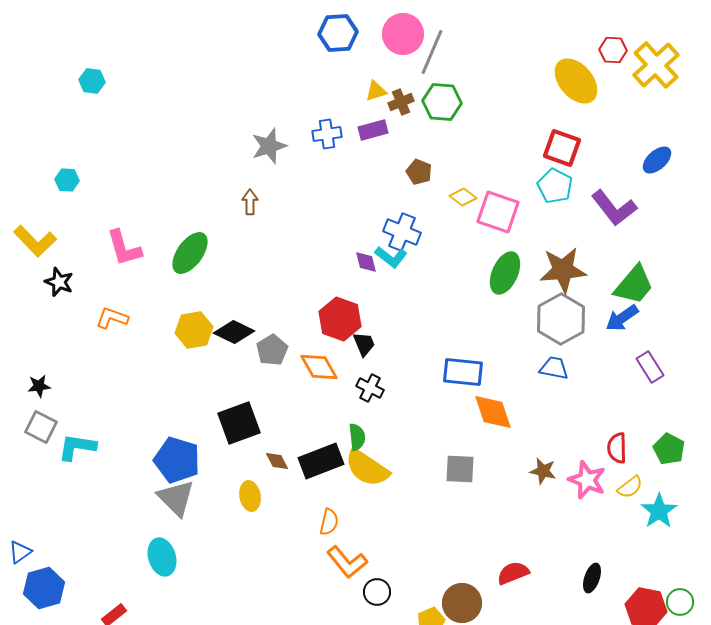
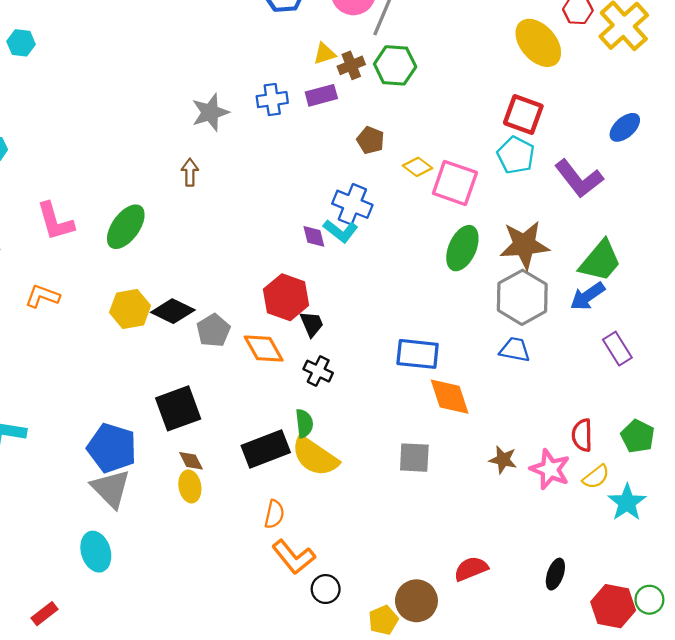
brown diamond: (277, 461) -> (191, 461), moved

